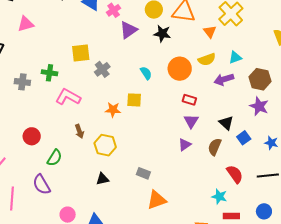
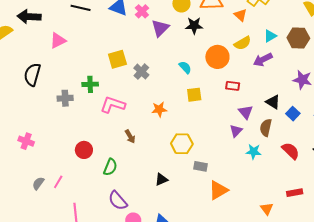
brown hexagon: (260, 79) -> (298, 38), moved
yellow square: (134, 100) -> (194, 95), moved
purple triangle: (191, 121) -> (246, 112), moved
yellow hexagon: (105, 145) -> (182, 144), moved
purple semicircle: (42, 185) -> (118, 201), moved
cyan star: (219, 197) -> (254, 152), moved

